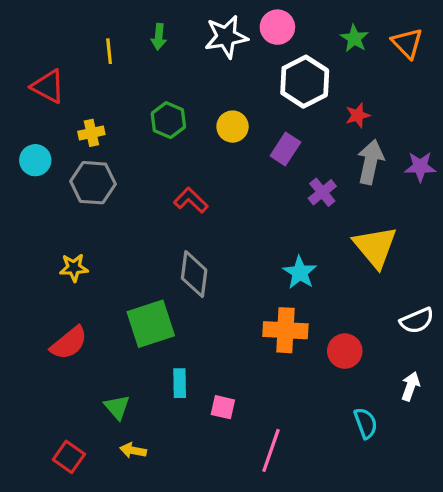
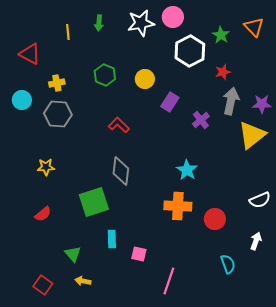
green star: (354, 38) -> (221, 35), moved
purple rectangle: (285, 149) -> (170, 102), moved
yellow triangle: (375, 247) -> (252, 135), moved, turned 32
red semicircle: (69, 343) -> (43, 214), size x0.7

